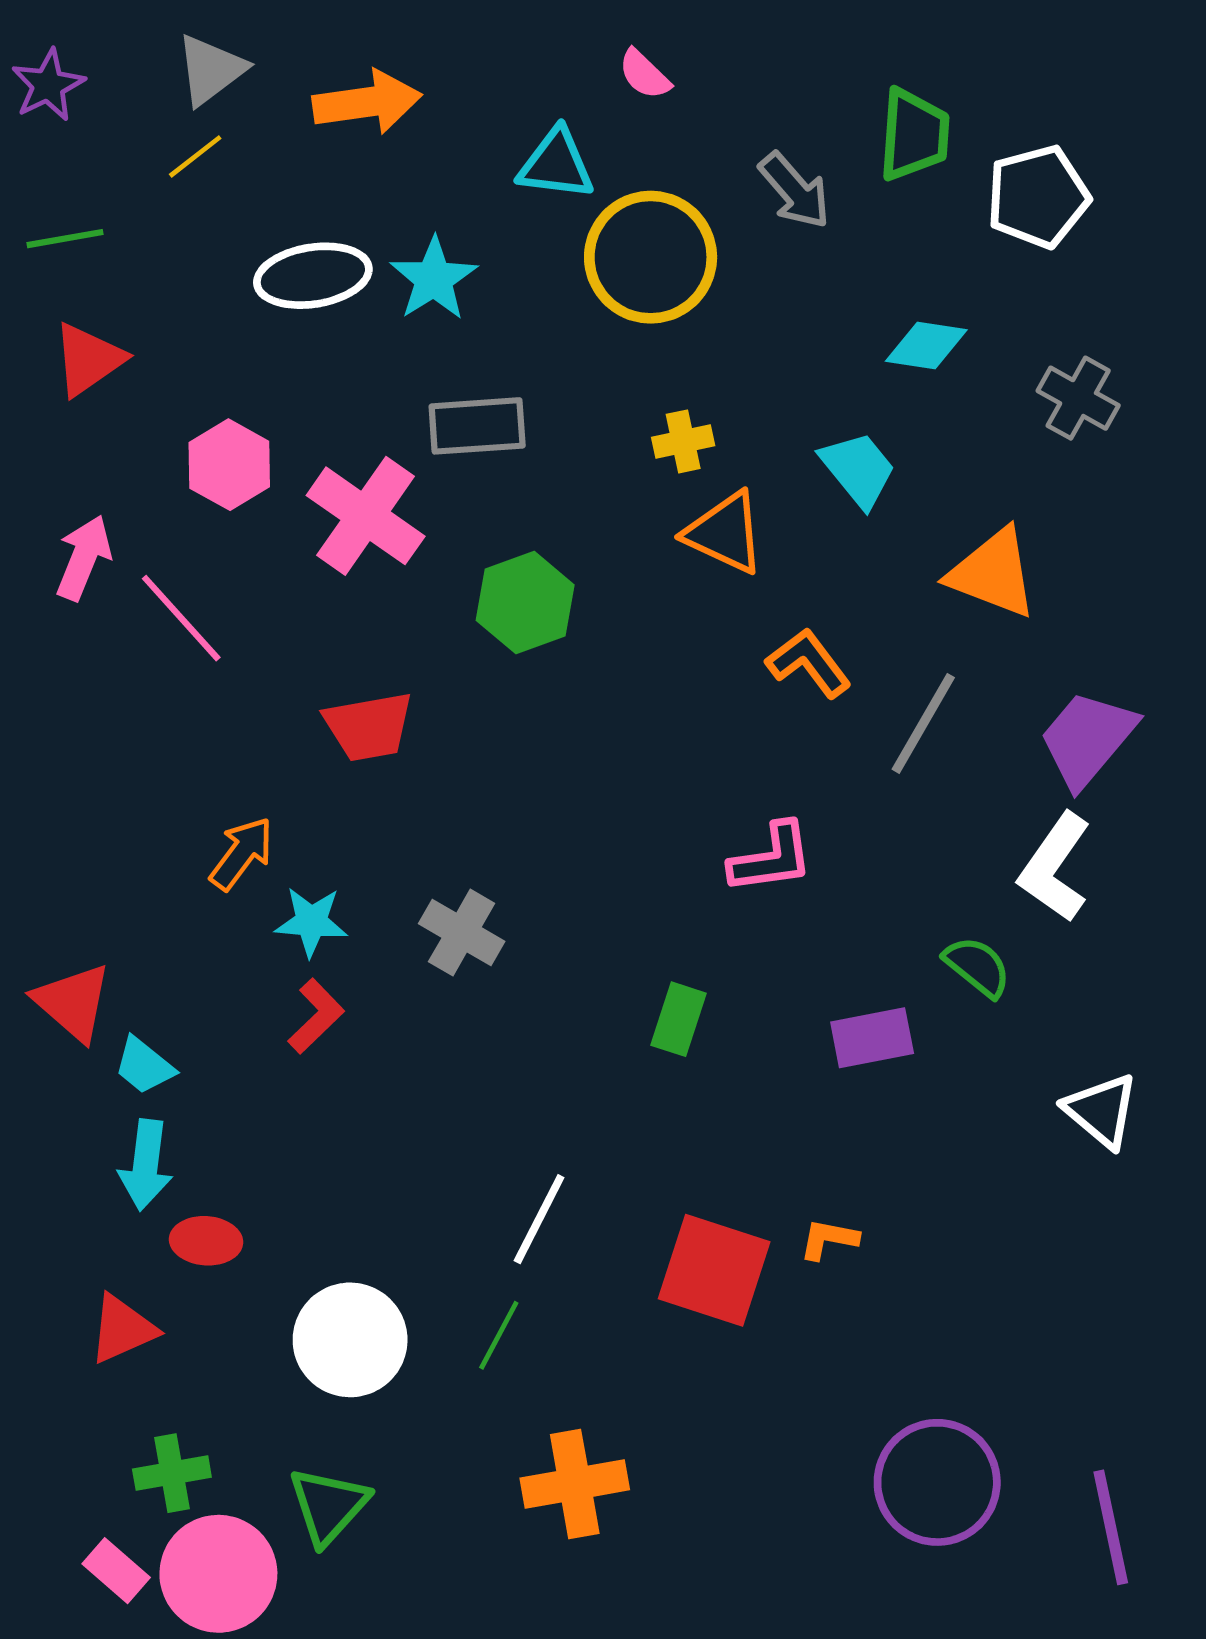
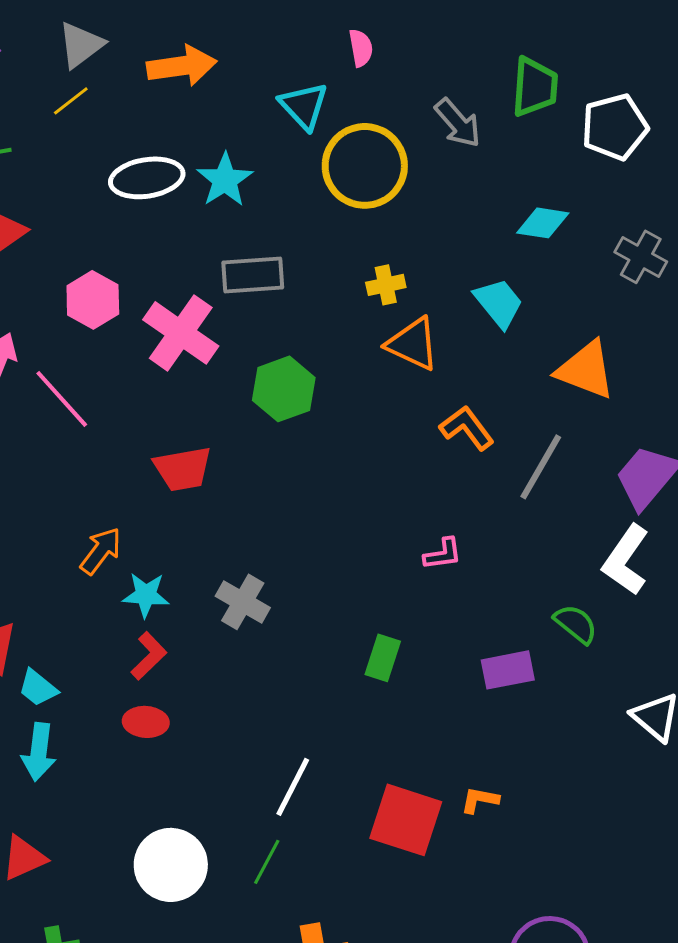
pink semicircle: (644, 74) -> (361, 48), turned -144
cyan triangle: (556, 164) -> (304, 106), turned 40
pink L-shape: (771, 858) -> (443, 554), size x0.7
red ellipse: (206, 1241) -> (146, 722), moved

